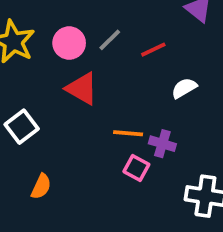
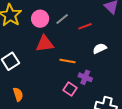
red triangle: (82, 88) -> (45, 44), turned -42
orange line: (128, 133) -> (67, 61), moved
orange semicircle: (41, 186) -> (18, 94), turned -48

